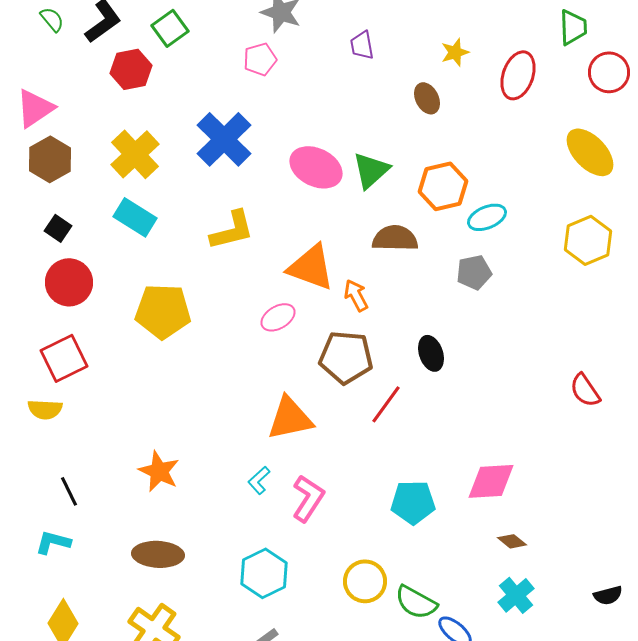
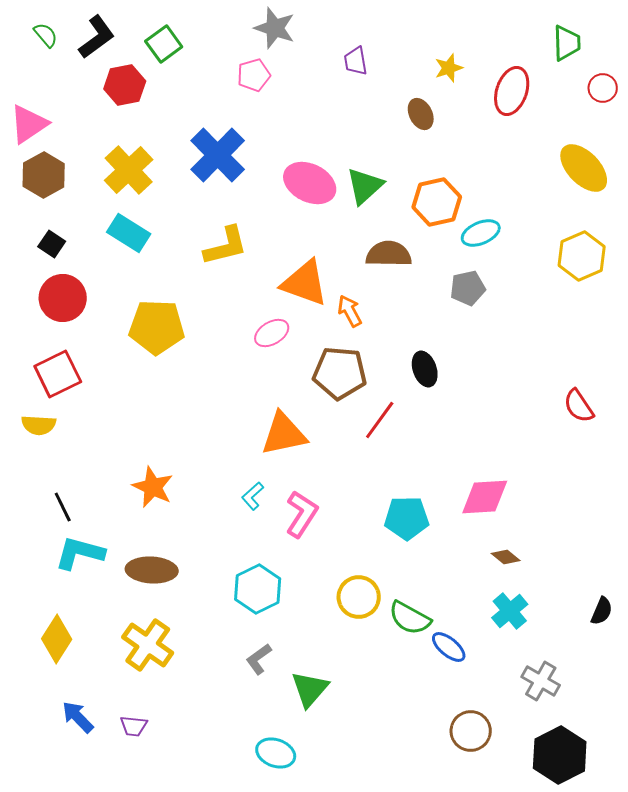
red circle: (609, 72) -> (603, 88), size x0.7
cyan L-shape: (53, 542) -> (80, 553), moved, size x1.4
black semicircle: (608, 595) -> (602, 611), turned -52

